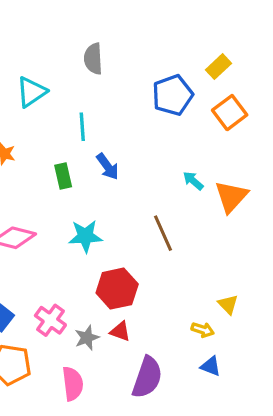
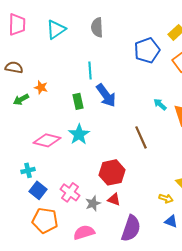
cyan triangle: (31, 92) -> (56, 29), moved
blue arrow: (108, 166) -> (106, 95), size x1.4
cyan star: (85, 236) -> (79, 134), moved, turned -30
pink semicircle: (73, 384) -> (84, 232), turned -100

